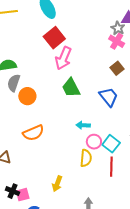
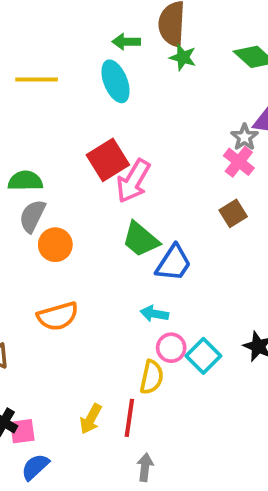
red square: (54, 38) -> (108, 160), moved
green trapezoid: (71, 88) -> (141, 239), turned -30
blue trapezoid: (109, 97) -> (174, 263), moved, turned 65
red line: (111, 167) -> (129, 418), moved

